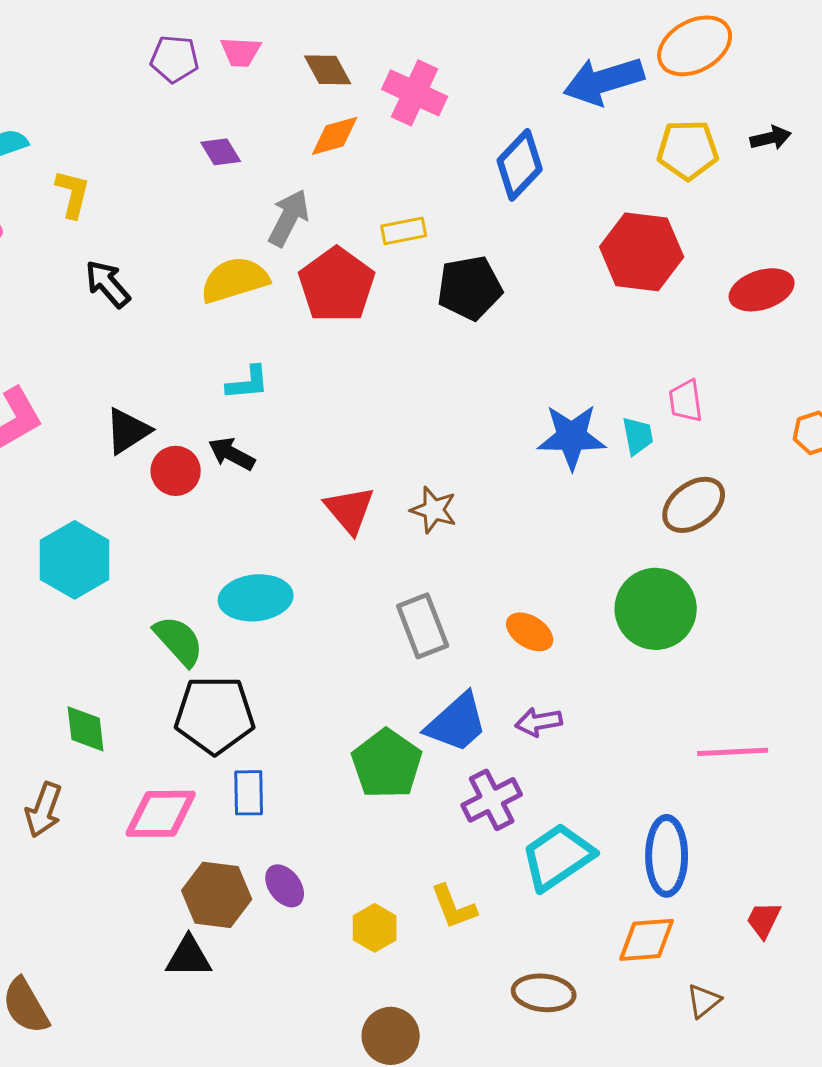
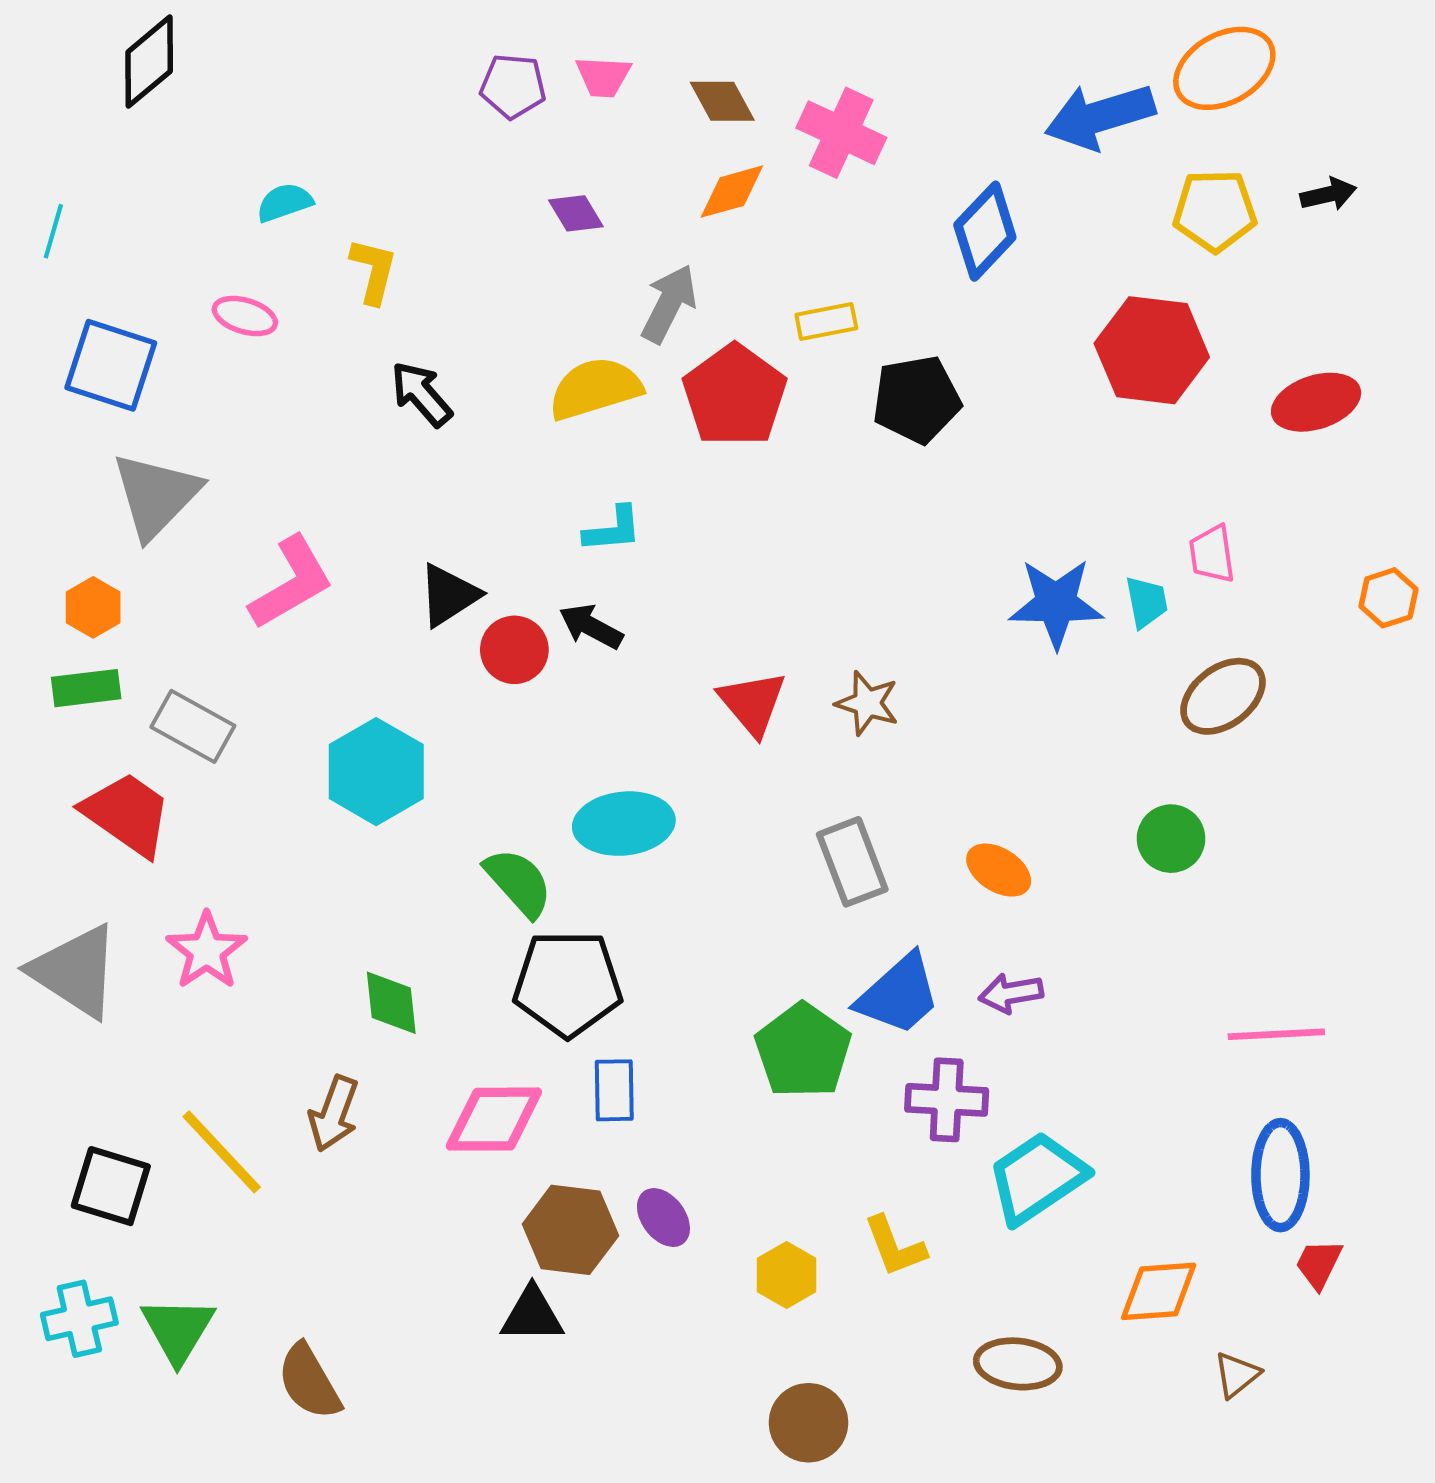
green circle: (656, 609) -> (1171, 839), size x0.6
purple cross: (492, 800) -> (947, 1100), turned 30
blue ellipse: (667, 856) -> (1280, 1175), moved

